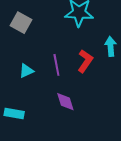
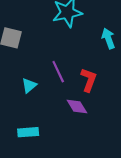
red L-shape: (85, 61) -> (89, 80), moved

